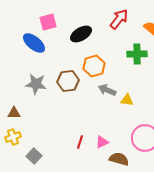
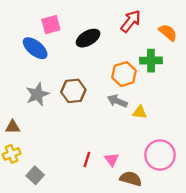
orange hexagon: (94, 66) -> (124, 74), moved
gray star: (36, 84) -> (37, 94), turned -30
pink triangle: (102, 142) -> (112, 160), turned -40

